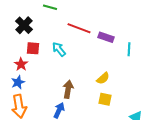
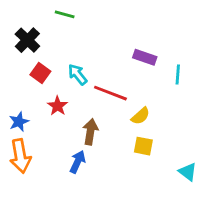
red line: (79, 28) -> (110, 93), moved
red square: (33, 48) -> (40, 73), turned 32
red star: (21, 64) -> (58, 106), moved

